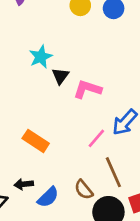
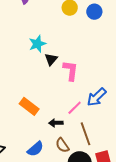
pink L-shape: (87, 89) -> (71, 71), turned 75
black arrow: (24, 184) -> (56, 123), moved

